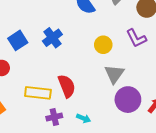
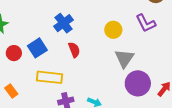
blue square: (18, 40) -> (37, 48), moved
red semicircle: (67, 86) -> (74, 50), moved, size x0.7

